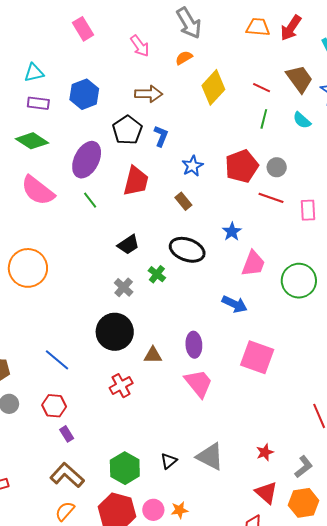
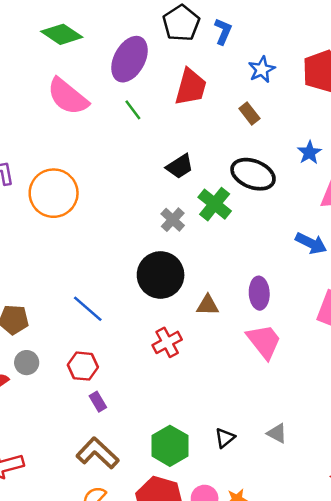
green cross: (157, 274) -> (215, 204), size x1.5
gray triangle: (210, 457) -> (277, 433), size x0.6

